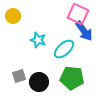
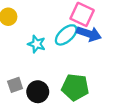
blue arrow: (84, 31) -> (89, 34), turned -35
cyan ellipse: (64, 49) -> (66, 35), moved

